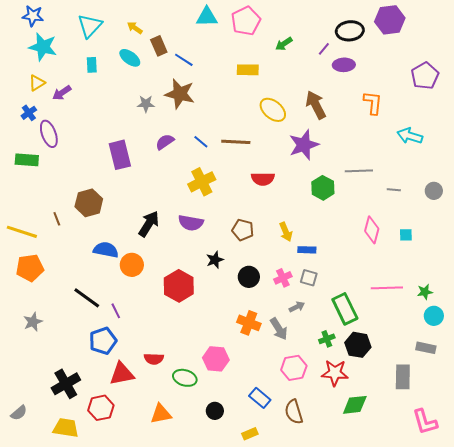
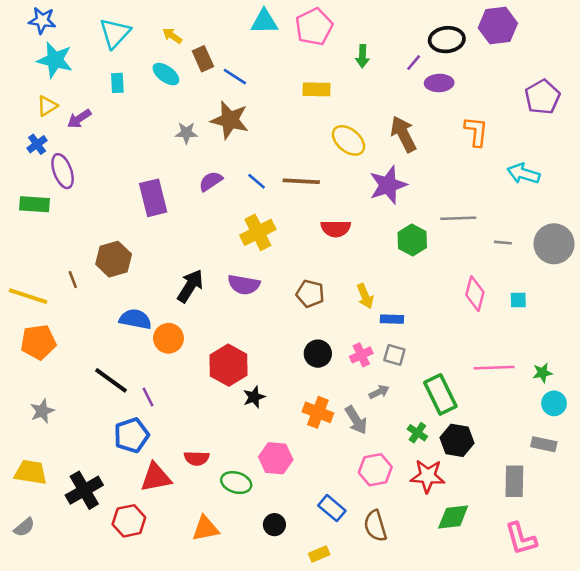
green arrow: (284, 44) -> (363, 56), turned -54
gray circle: (434, 191) -> (554, 244), size x1.8
black star: (215, 260) -> (254, 397), moved
green cross: (327, 339) -> (417, 433), turned -35
pink L-shape: (425, 422) -> (521, 539), moved
yellow trapezoid: (66, 428) -> (31, 472), moved

